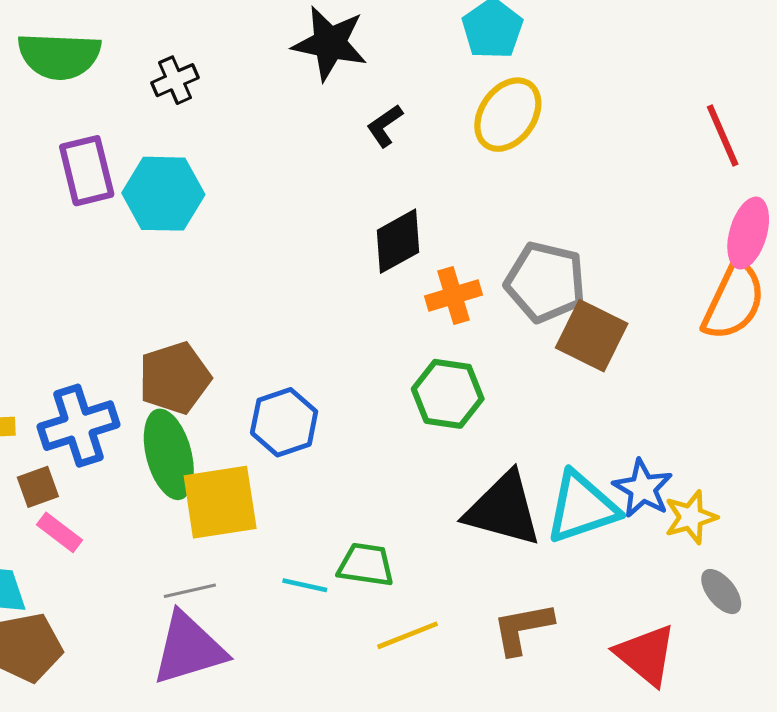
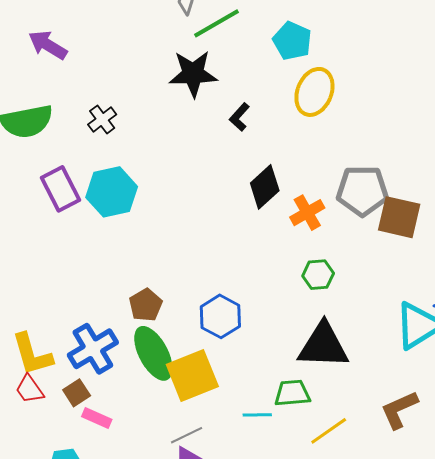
brown pentagon: (175, 378) -> (146, 305), size x0.7
green hexagon: (448, 394) -> (318, 275), size x0.7
black triangle: (503, 509) -> (323, 346), moved

